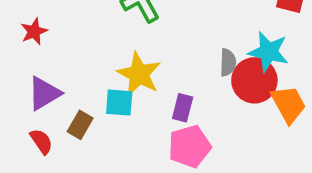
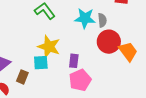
cyan star: (269, 52) -> (85, 18), moved
gray semicircle: (228, 62) -> (102, 20), moved

